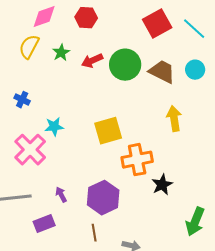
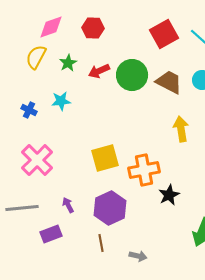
cyan star: (54, 127) -> (61, 101), moved
yellow square: (108, 131) -> (105, 158), moved

